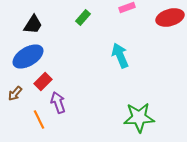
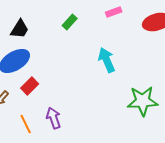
purple arrow: (58, 102) -> (54, 118), moved
green star: (139, 118) -> (143, 101), moved

